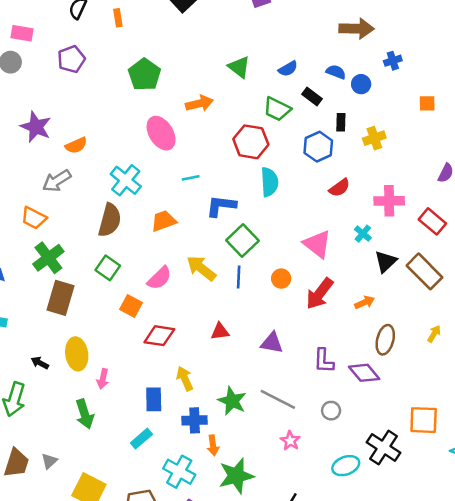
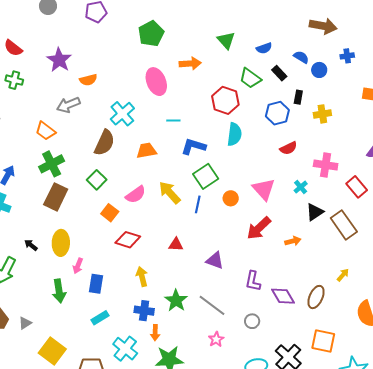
orange circle: (281, 279) -> (231, 198), moved
brown ellipse: (385, 340) -> (316, 297), moved
blue rectangle: (154, 399) -> (96, 284), moved

